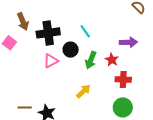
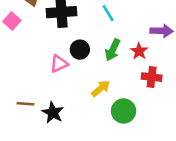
black circle: (71, 50) -> (80, 50), moved
pink triangle: (51, 61) -> (59, 64), moved
green circle: (123, 107) -> (124, 111), moved

